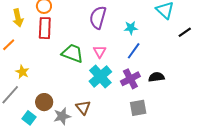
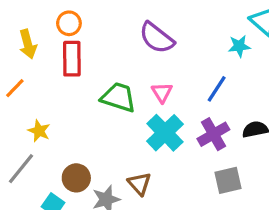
purple semicircle: (98, 18) -> (157, 38), turned -65
cyan star: (131, 28) -> (239, 46), moved

